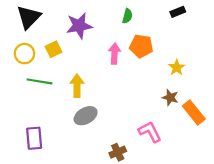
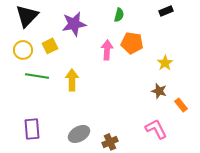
orange rectangle: (194, 113) -> (181, 105), size x0.6
gray ellipse: (86, 116) -> (79, 134), moved
pink L-shape: (150, 132) -> (156, 129), moved

